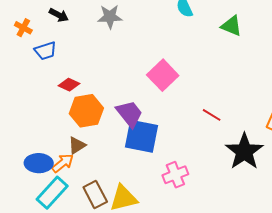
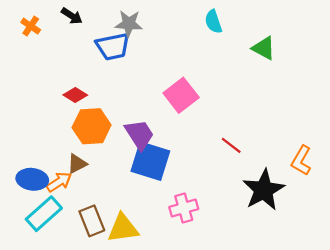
blue trapezoid: (45, 51) -> (113, 46), moved, size x1.4

